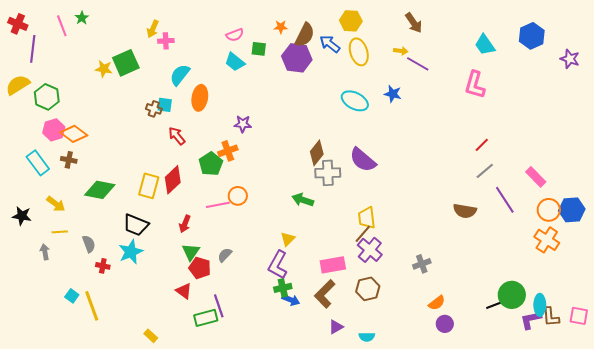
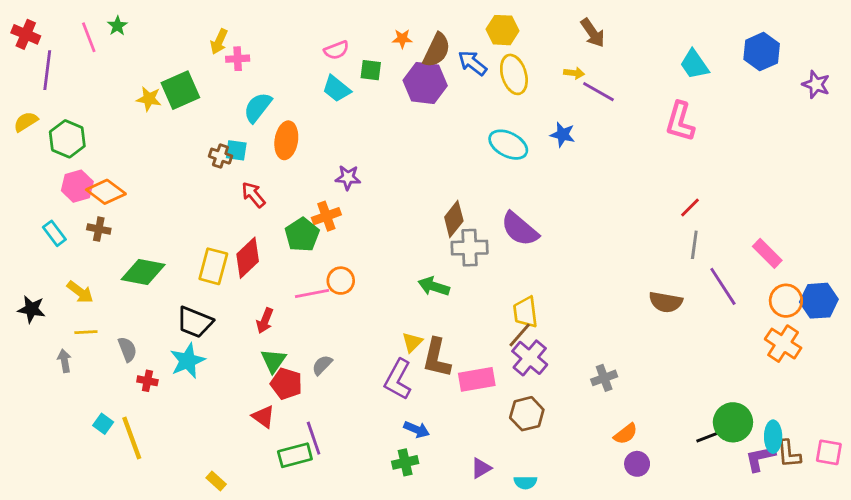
yellow semicircle: (18, 85) -> (26, 122), size x0.7
cyan rectangle: (38, 163) -> (54, 233), size x0.7
gray line: (485, 171) -> (694, 245), turned -42
green cross: (283, 288) -> (405, 462), moved
brown L-shape: (325, 294) -> (437, 358), moved, turned -32

